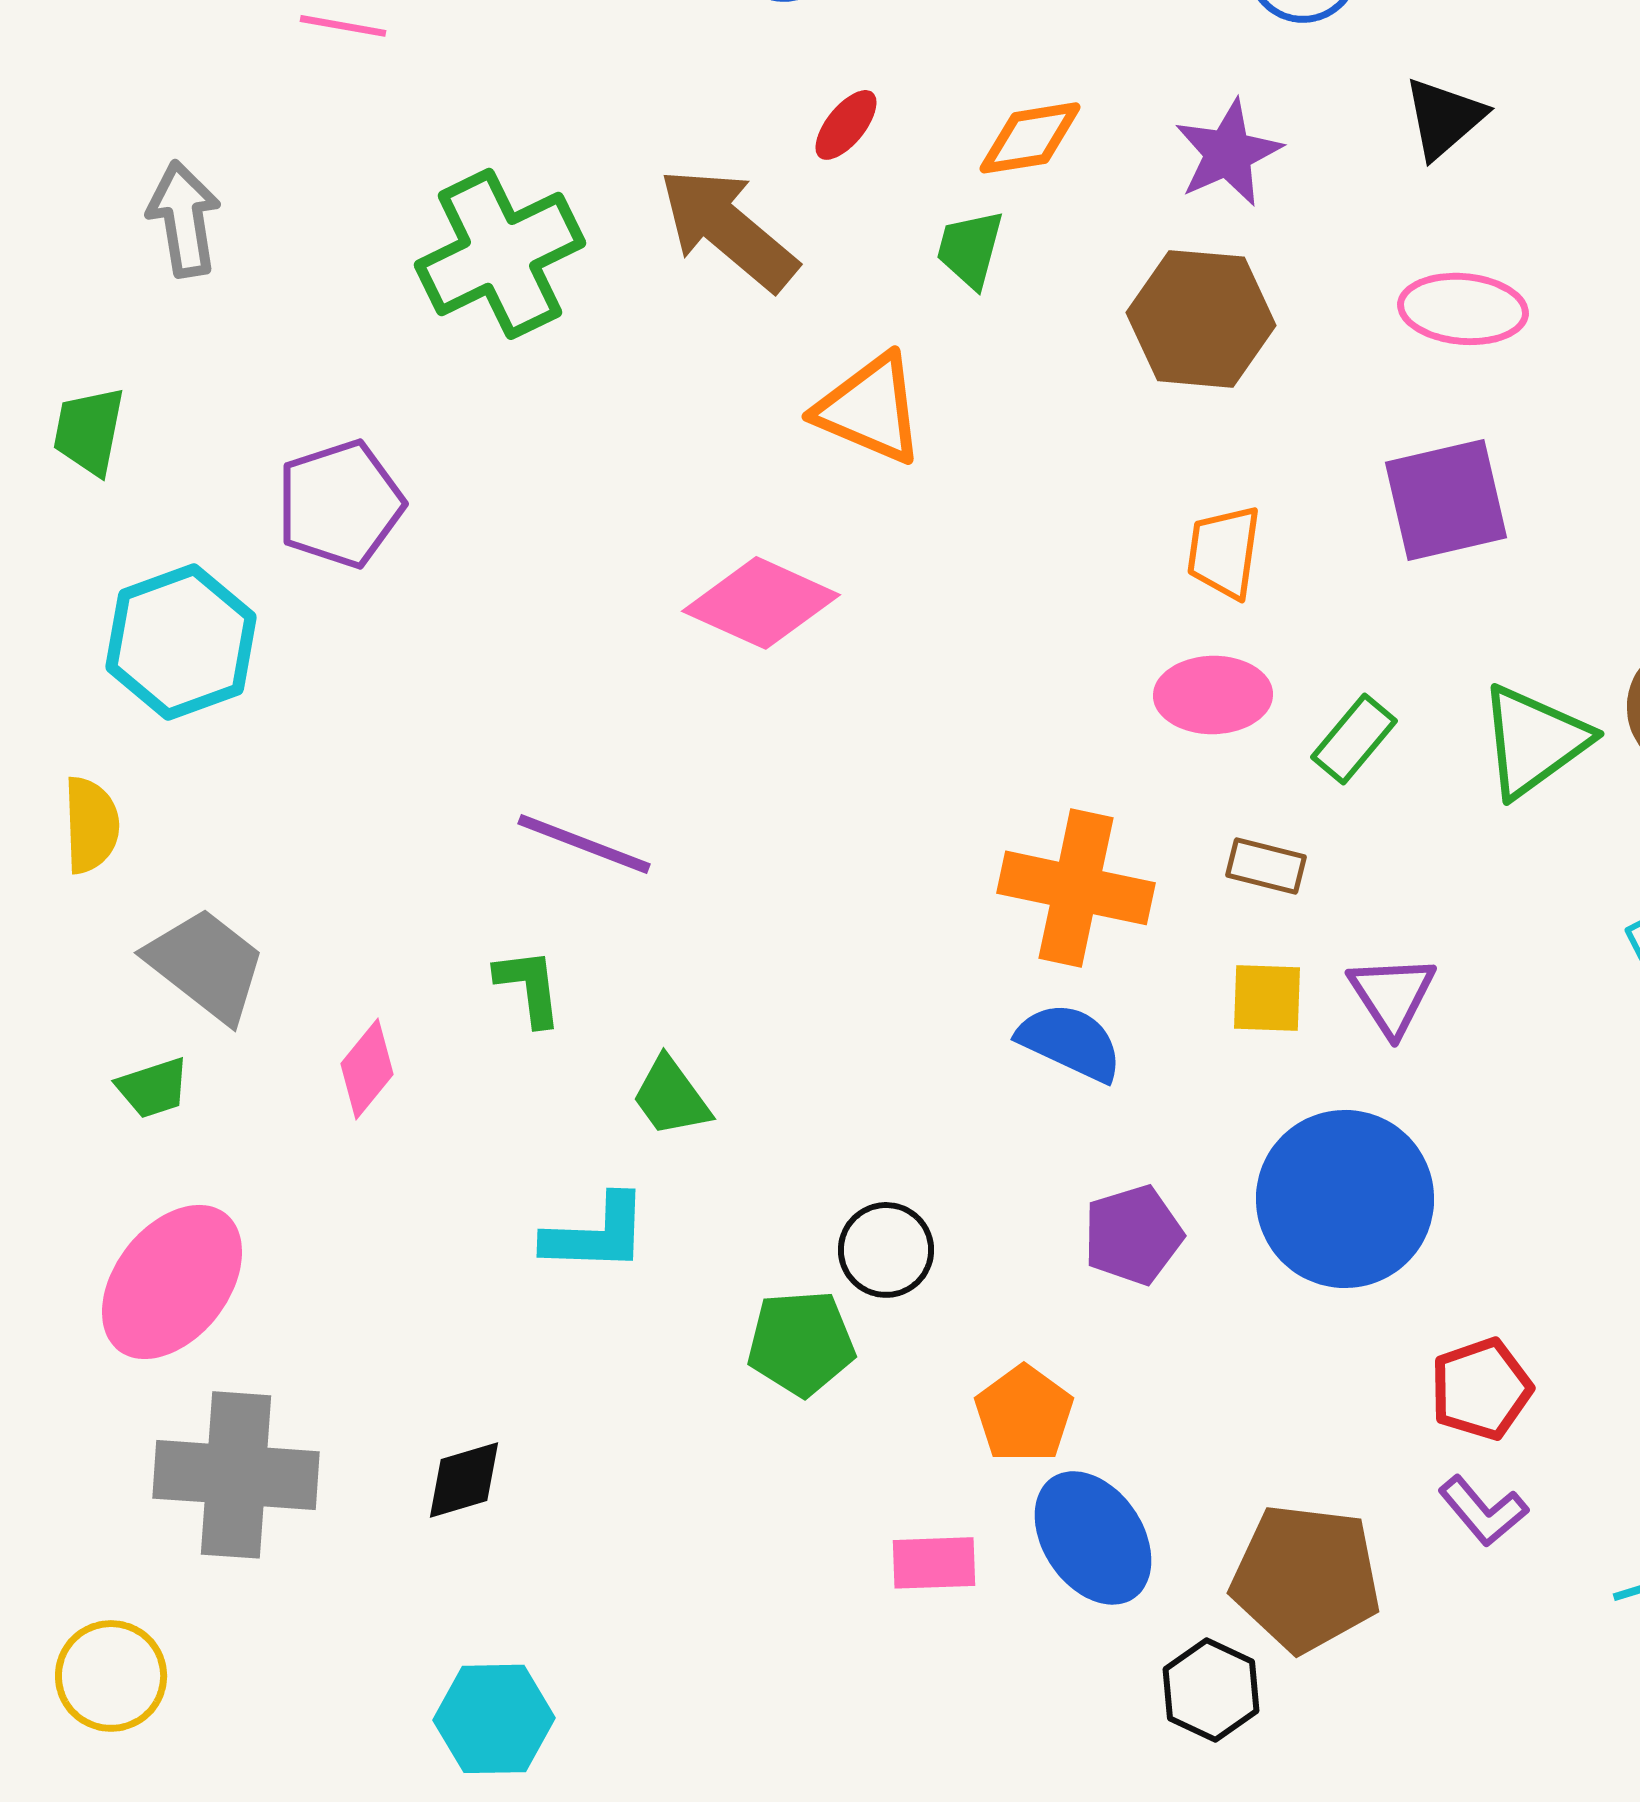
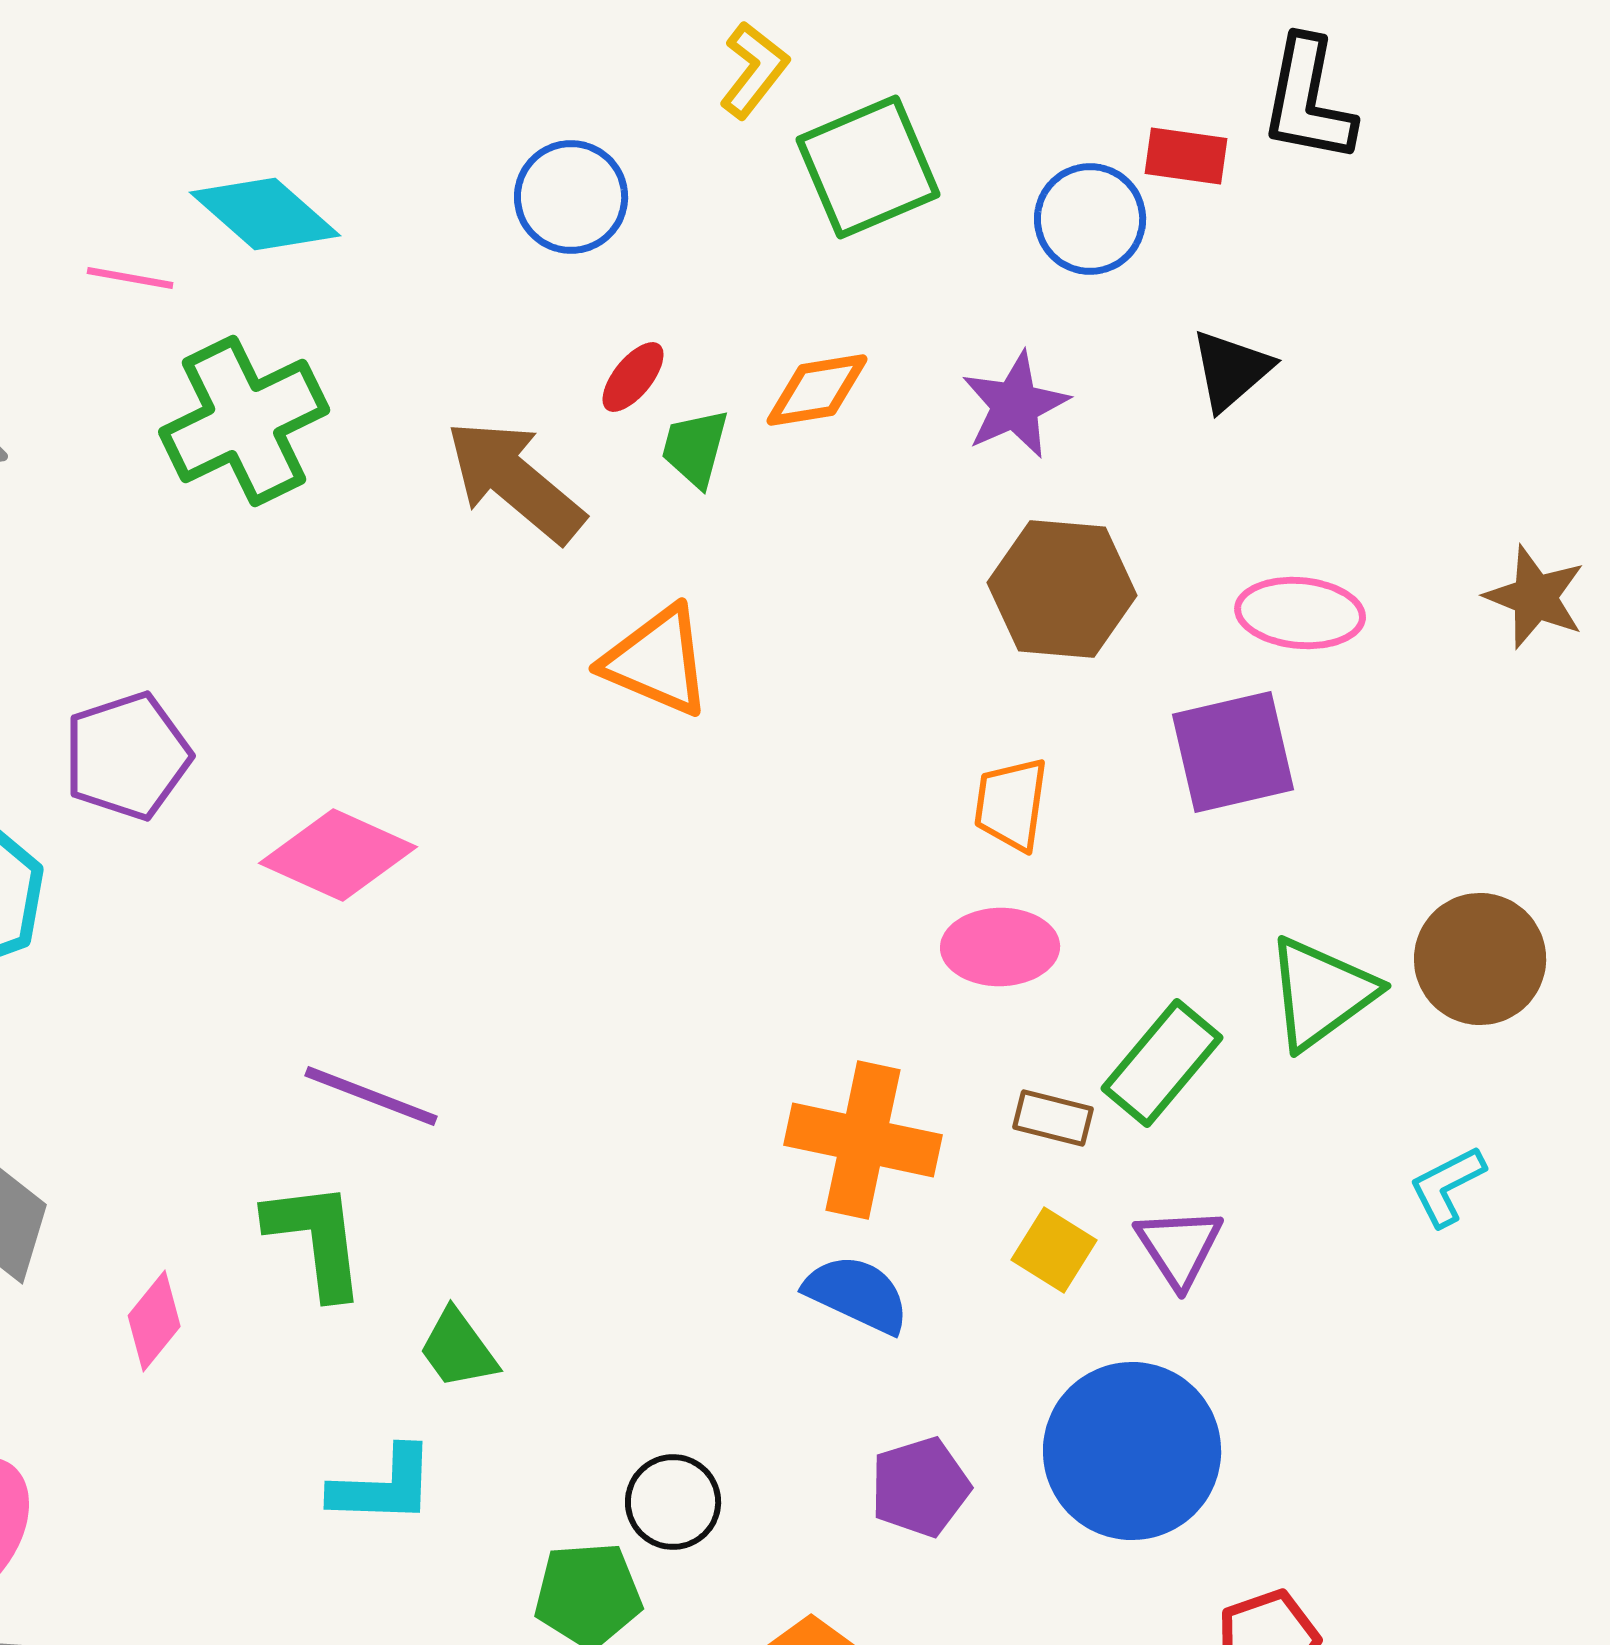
green trapezoid: (970, 249) -> (695, 448), moved
green cross: (500, 254) -> (244, 421), moved
pink ellipse: (1463, 309) -> (1300, 613), moved
brown hexagon: (1201, 319) -> (1062, 589), moved
pink diamond: (761, 603) -> (338, 855), moved
green rectangle: (1354, 739) -> (1162, 1063), moved, size x1.4
green L-shape: (529, 987) -> (316, 1239), size x1.5
yellow square: (1267, 998) -> (1054, 1250), turned 30

